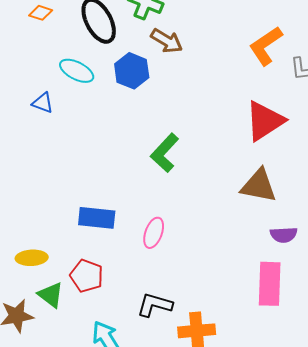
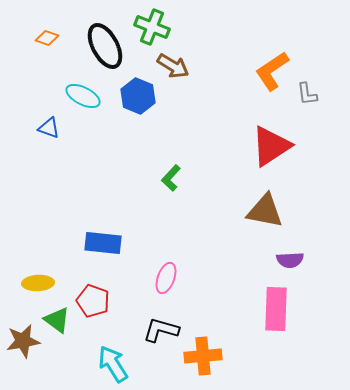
green L-shape: (165, 153) -> (171, 178), size x0.7
pink ellipse: (154, 233) -> (166, 278), moved

